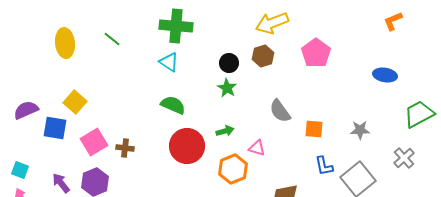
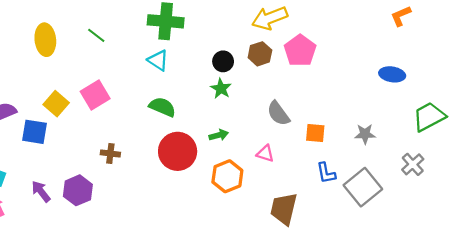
pink pentagon: (316, 53) -> (300, 51), moved
pink square: (94, 142) -> (95, 95), moved
pink triangle: (257, 148) -> (265, 154), moved

